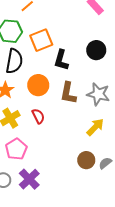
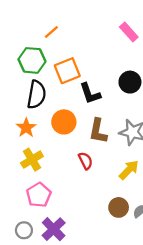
black L-shape: (61, 60) -> (90, 93), turned -35
red semicircle: (38, 116) -> (85, 161), moved

